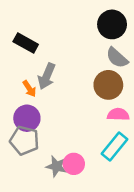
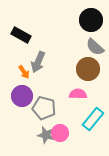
pink semicircle: (118, 115) -> (78, 94), moved
gray pentagon: (24, 140) -> (44, 108), moved

